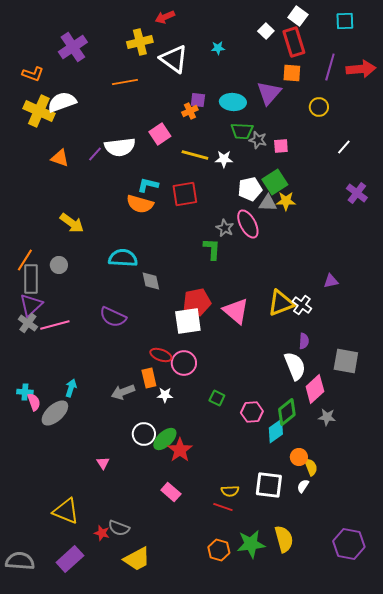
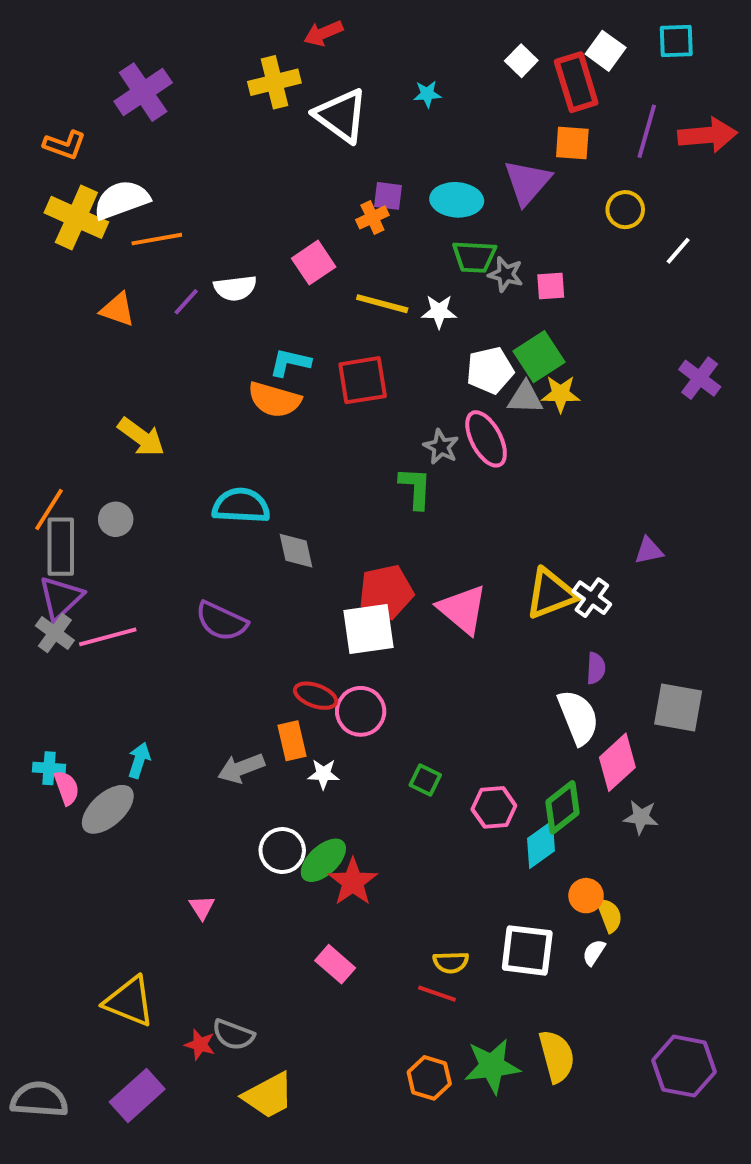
white square: (298, 16) -> (606, 51), moved
orange line: (125, 82) -> (157, 239), moved
white semicircle: (120, 147) -> (235, 288), size x0.7
white line: (344, 147) -> (678, 251), moved

